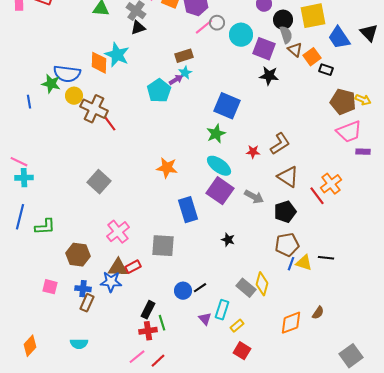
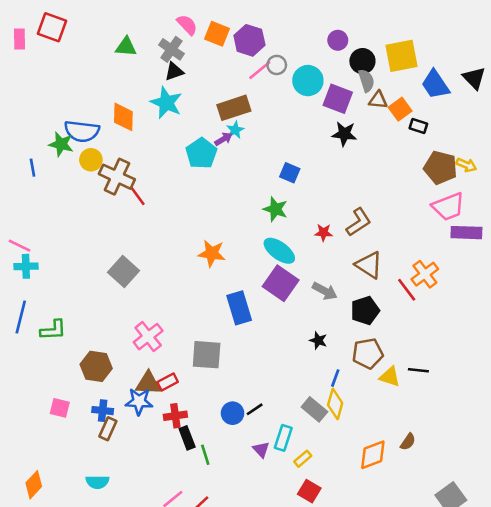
brown triangle: (295, 50) -> (378, 100), turned -35
cyan star: (117, 55) -> (166, 103), moved
brown rectangle: (184, 56) -> (234, 108), size x1.4
blue square: (227, 106) -> (290, 173), size x0.6
green star: (216, 134) -> (275, 209), turned -30
purple rectangle: (363, 152) -> (466, 233), size x1.6
black star: (228, 240) -> (318, 340), moved
blue line: (291, 264) -> (335, 378), moved
black rectangle: (148, 310) -> (187, 438), turned -48
red cross: (148, 331) -> (175, 416), moved

